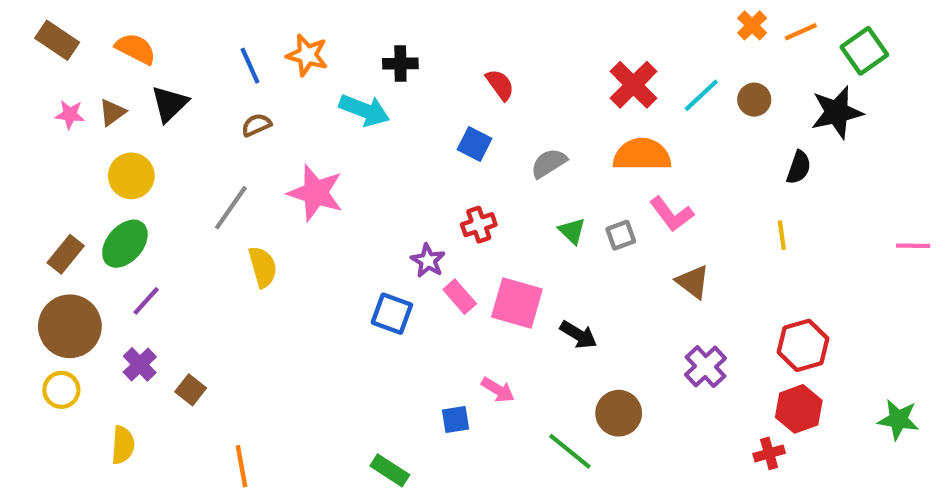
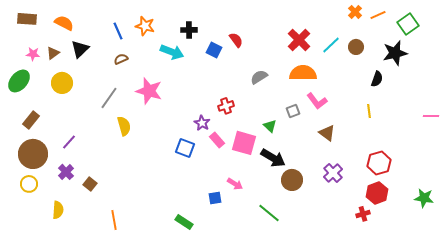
brown rectangle: (57, 40) -> (27, 19), turned -30
blue square: (475, 144) -> (214, 50), moved
green triangle: (572, 231) -> (270, 126), moved
green ellipse: (125, 244) -> (19, 81), moved
black arrow: (578, 335) -> (273, 158), size x1.4
brown circle: (619, 413) -> (292, 180), moved

